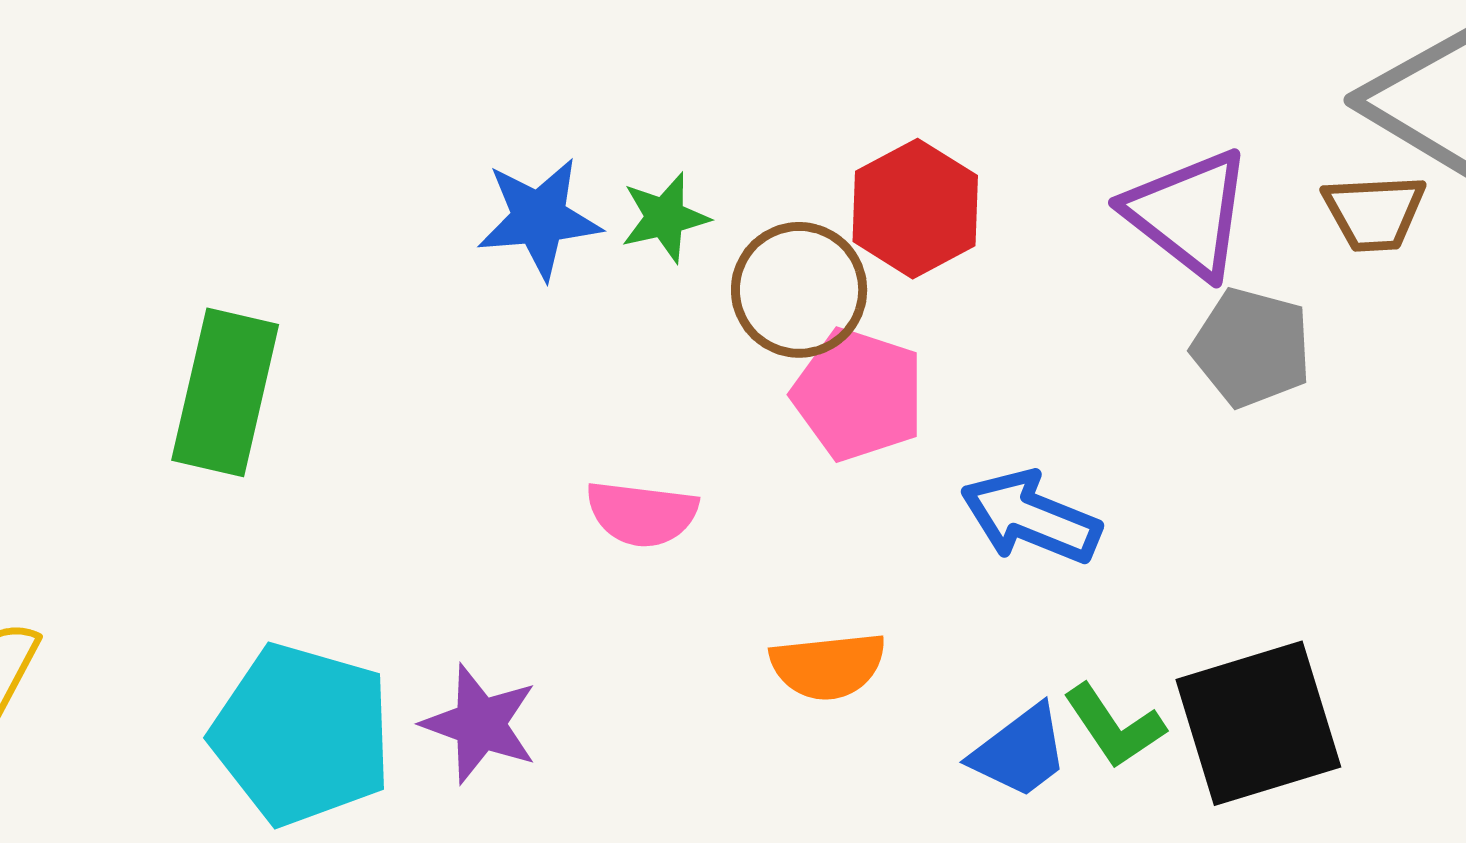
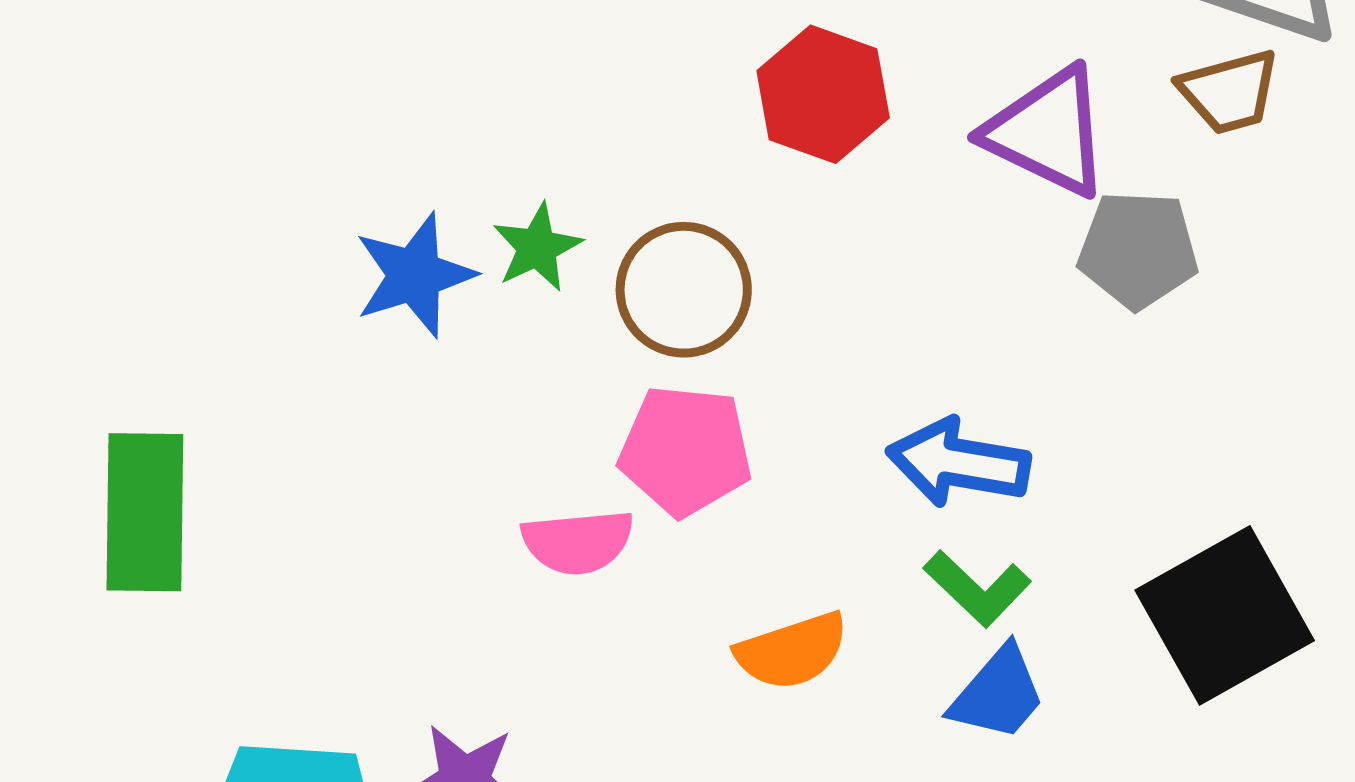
red hexagon: (915, 209) -> (823, 94), moved
pink pentagon: (858, 395) -> (685, 451), moved
green L-shape: (1114, 726) -> (977, 588), moved

